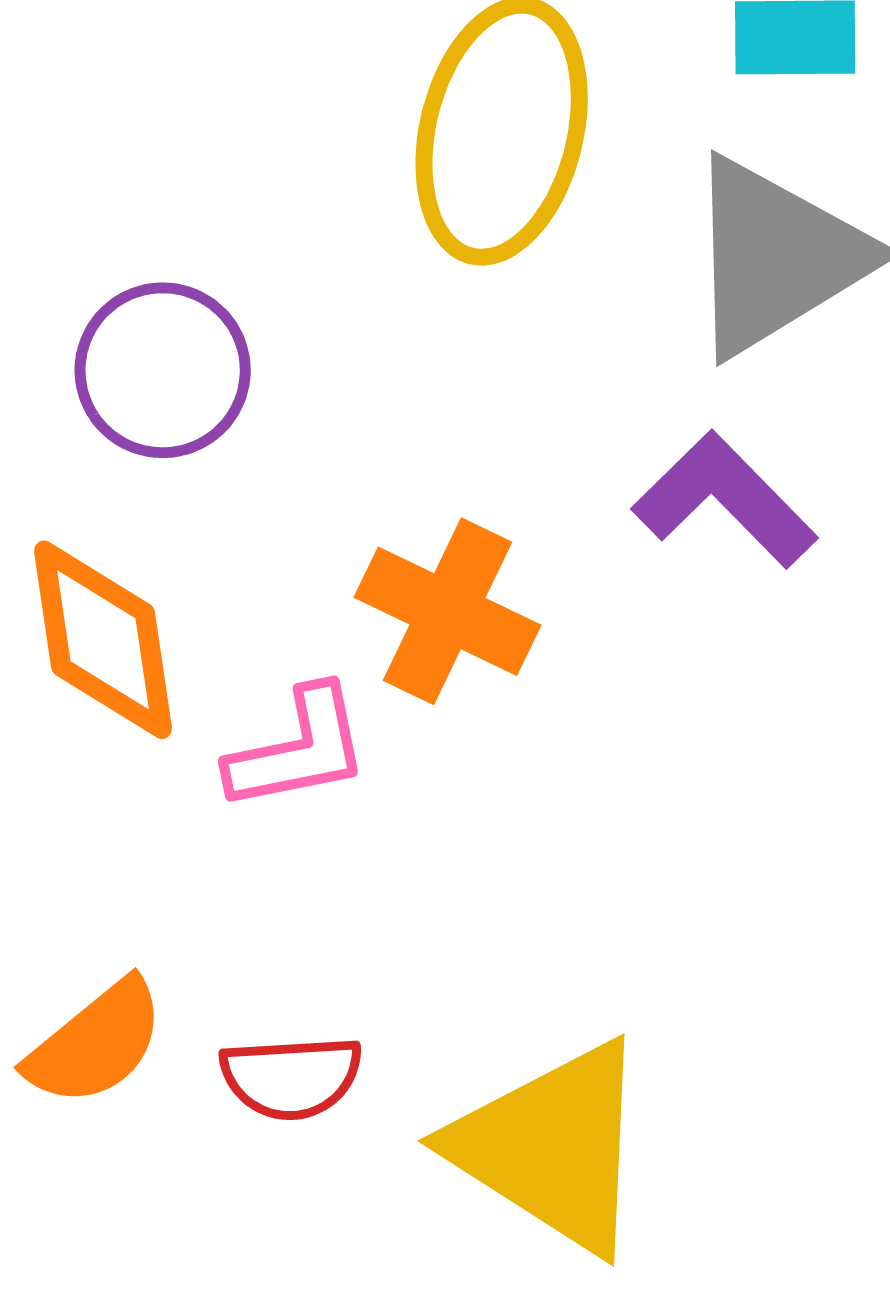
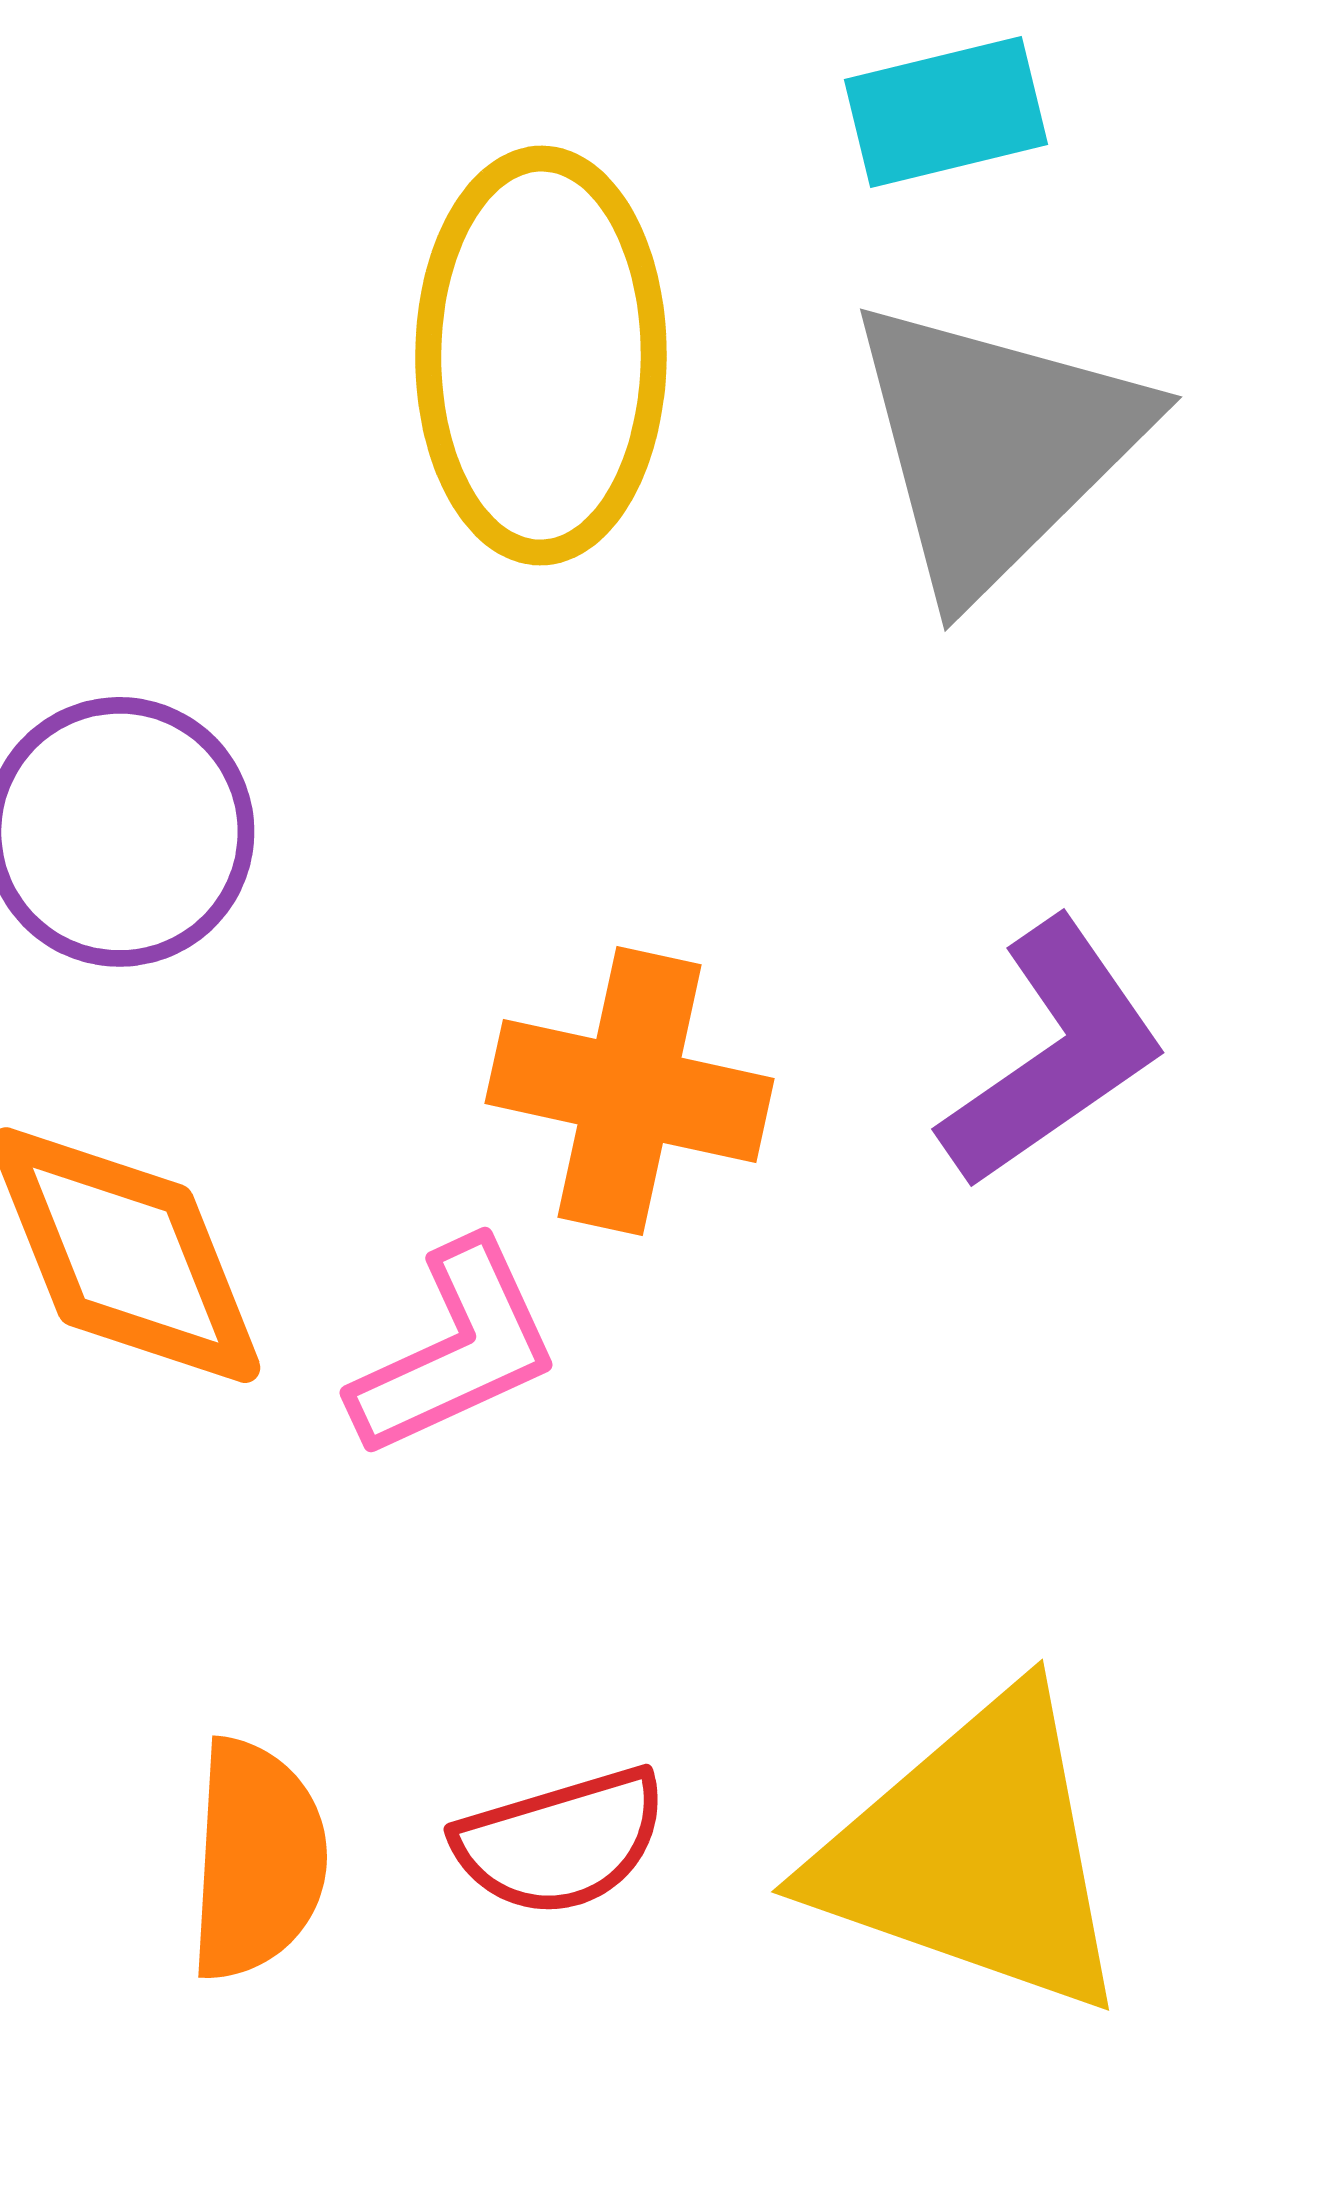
purple L-shape: (725, 500) -> (1053, 1054), moved, turned 113
orange semicircle: (96, 1043) -> (257, 1859), turned -34

